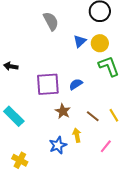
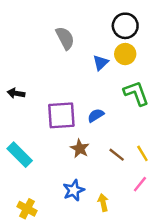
yellow circle: (100, 43) -> (125, 54), moved
yellow arrow: (77, 135) -> (103, 203), moved
pink line: (106, 146) -> (140, 184), moved

